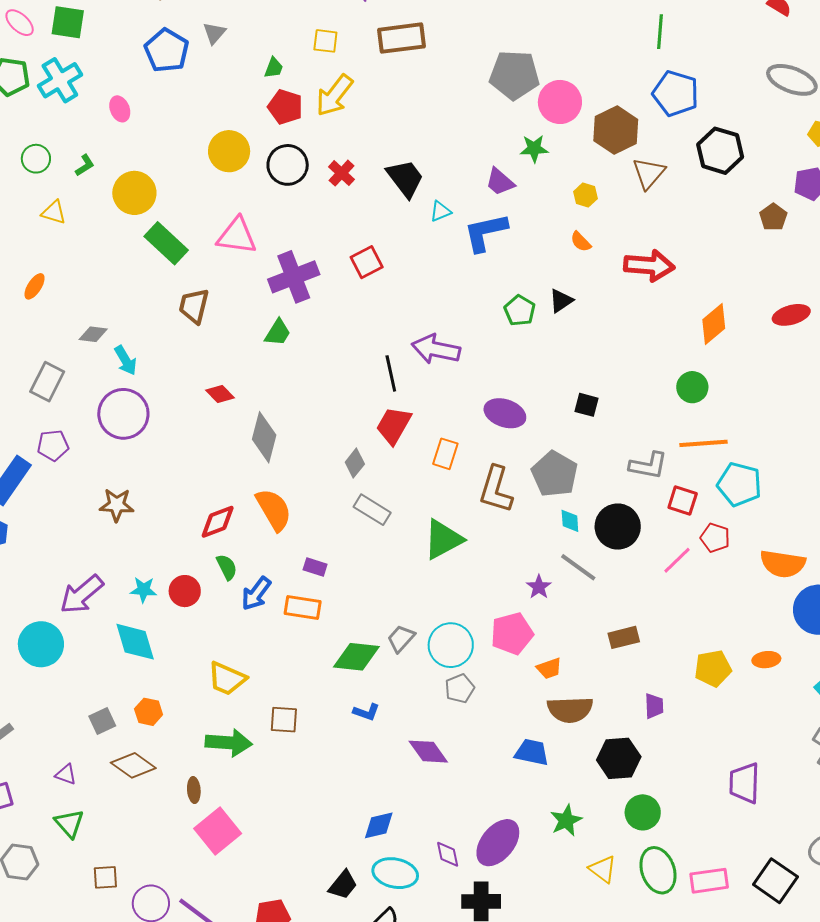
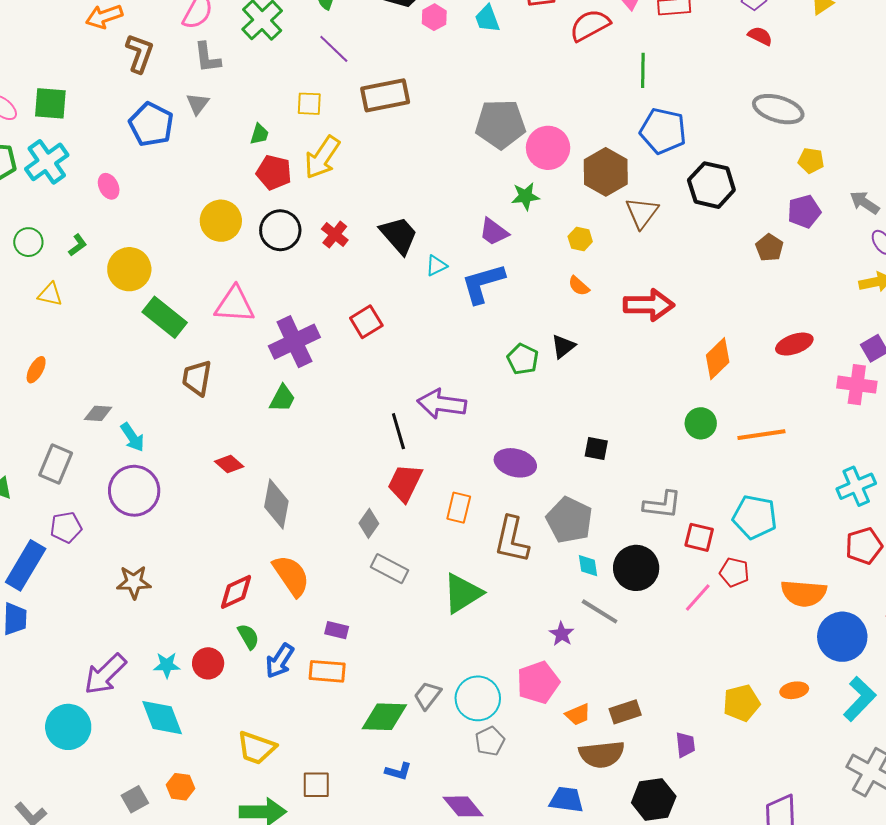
orange line: (703, 443) -> (761, 435), moved
brown rectangle: (624, 637) -> (625, 712), moved

